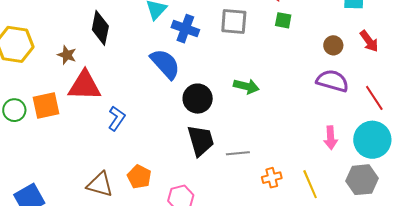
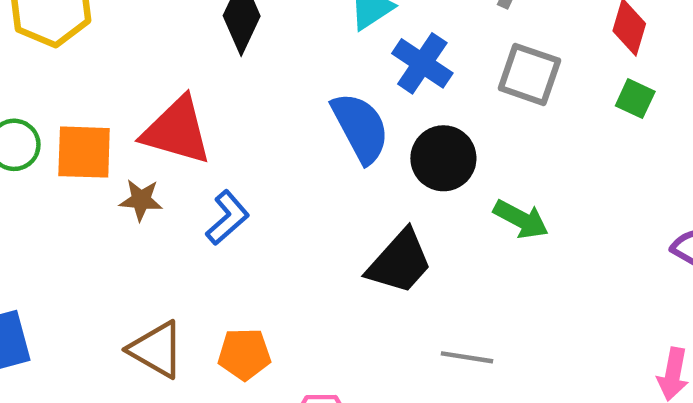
brown star: (67, 55) -> (141, 200), moved, turned -30
black circle: (198, 99) -> (443, 158), moved
black trapezoid: (201, 141) -> (400, 262), moved, turned 44
orange pentagon: (139, 177) -> (244, 354), turned 30

